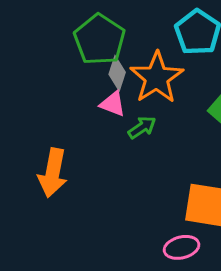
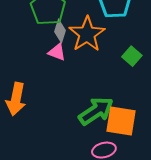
green arrow: (142, 127) -> (96, 111), moved, size x1.8

